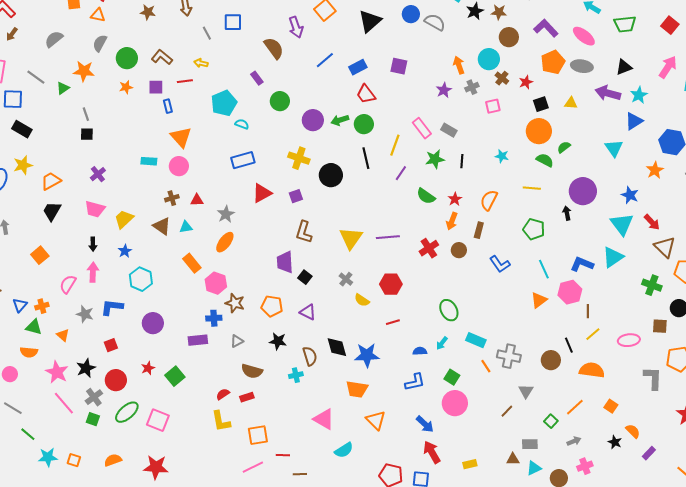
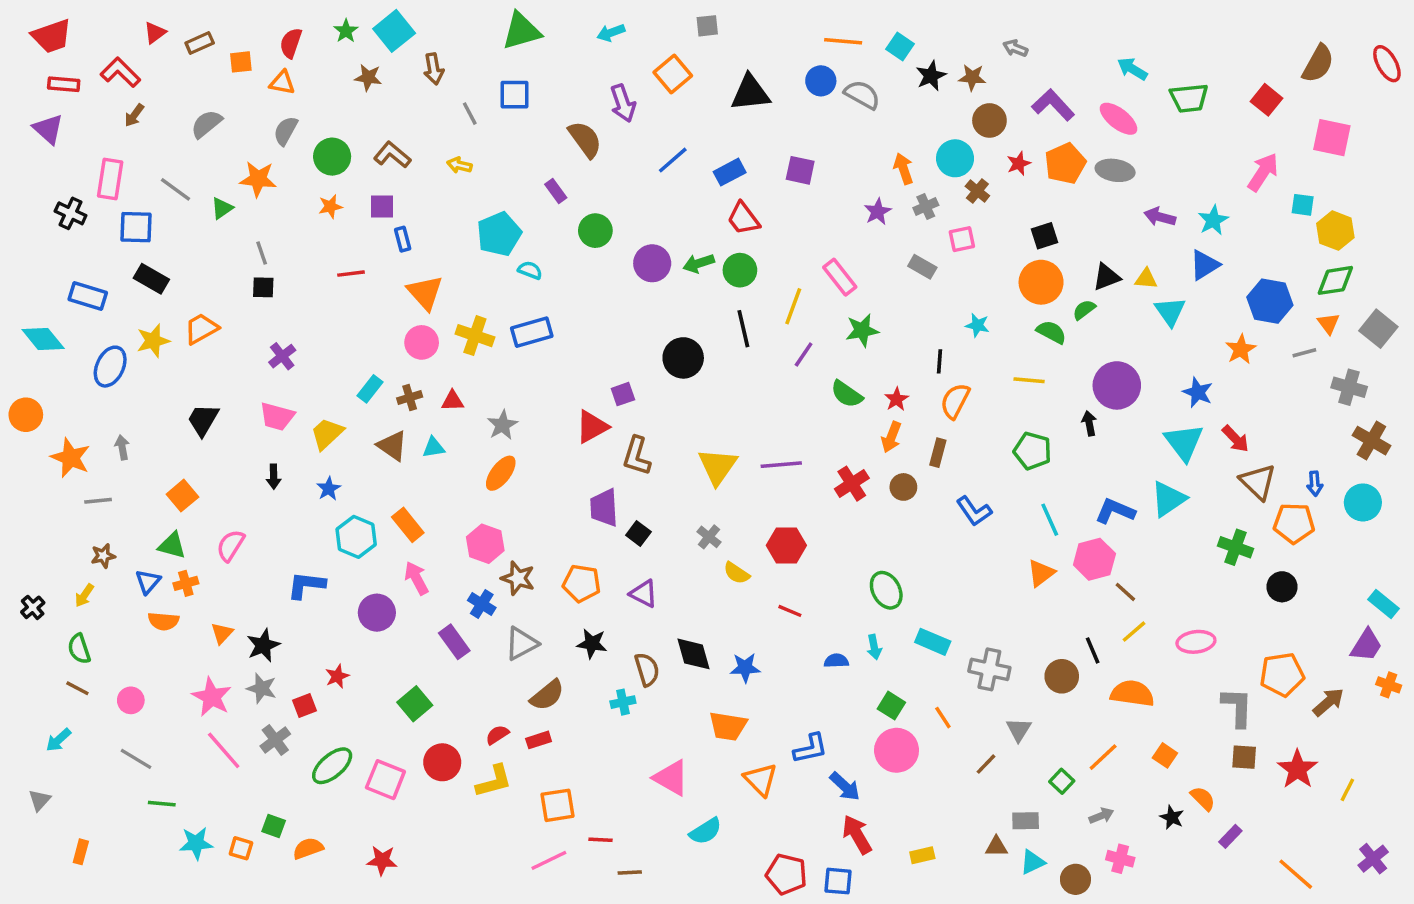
black triangle: (370, 21) -> (750, 93), turned 35
black triangle: (624, 67) -> (1106, 277), moved
red line: (185, 81) -> (351, 274), moved
red star: (526, 82) -> (1019, 163), moved
purple arrow: (608, 93) -> (1160, 217), size x0.7
yellow triangle: (571, 103) -> (1146, 279), moved
gray rectangle: (449, 130) -> (922, 267), moved
yellow cross: (299, 158) -> (475, 336), moved
cyan rectangle: (149, 161) -> (370, 389), moved, turned -56
black line: (462, 161) -> (940, 361), moved
orange trapezoid: (51, 181) -> (201, 329), moved
red triangle: (262, 193) -> (592, 427), moved
orange rectangle: (192, 263) -> (408, 525), moved
pink arrow: (93, 272) -> (416, 578), moved, turned -30
brown line: (588, 311) -> (1125, 592), turned -48
gray star: (85, 314) -> (262, 688), moved
blue cross: (214, 318) -> (482, 604), turned 35
red line: (393, 322) -> (790, 611), turned 40
brown square: (660, 326) -> (1244, 757), moved
green triangle: (34, 327) -> (172, 545), moved
orange triangle: (63, 335) -> (222, 633), turned 32
purple rectangle: (198, 340) -> (454, 642), turned 60
gray triangle: (237, 341) -> (521, 644), size x1.5
cyan arrow: (442, 343) -> (874, 647), turned -48
red square: (111, 345) -> (305, 706), moved
orange semicircle: (29, 352) -> (163, 621), moved
blue star: (367, 355) -> (745, 668), size x0.7
orange line: (486, 366) -> (943, 718), moved
black star: (86, 368) -> (263, 645), moved
red star: (148, 368) -> (337, 676), moved
brown semicircle: (252, 371) -> (547, 695), turned -55
red circle: (116, 380) -> (442, 762), moved
blue L-shape: (415, 382) -> (810, 749), moved
green square: (93, 419) -> (274, 826), moved
yellow L-shape: (221, 421) -> (494, 781), turned -95
green line: (28, 434) -> (162, 804), turned -35
pink cross: (585, 466) -> (1120, 859), turned 35
red star: (156, 467) -> (382, 860), size x0.7

